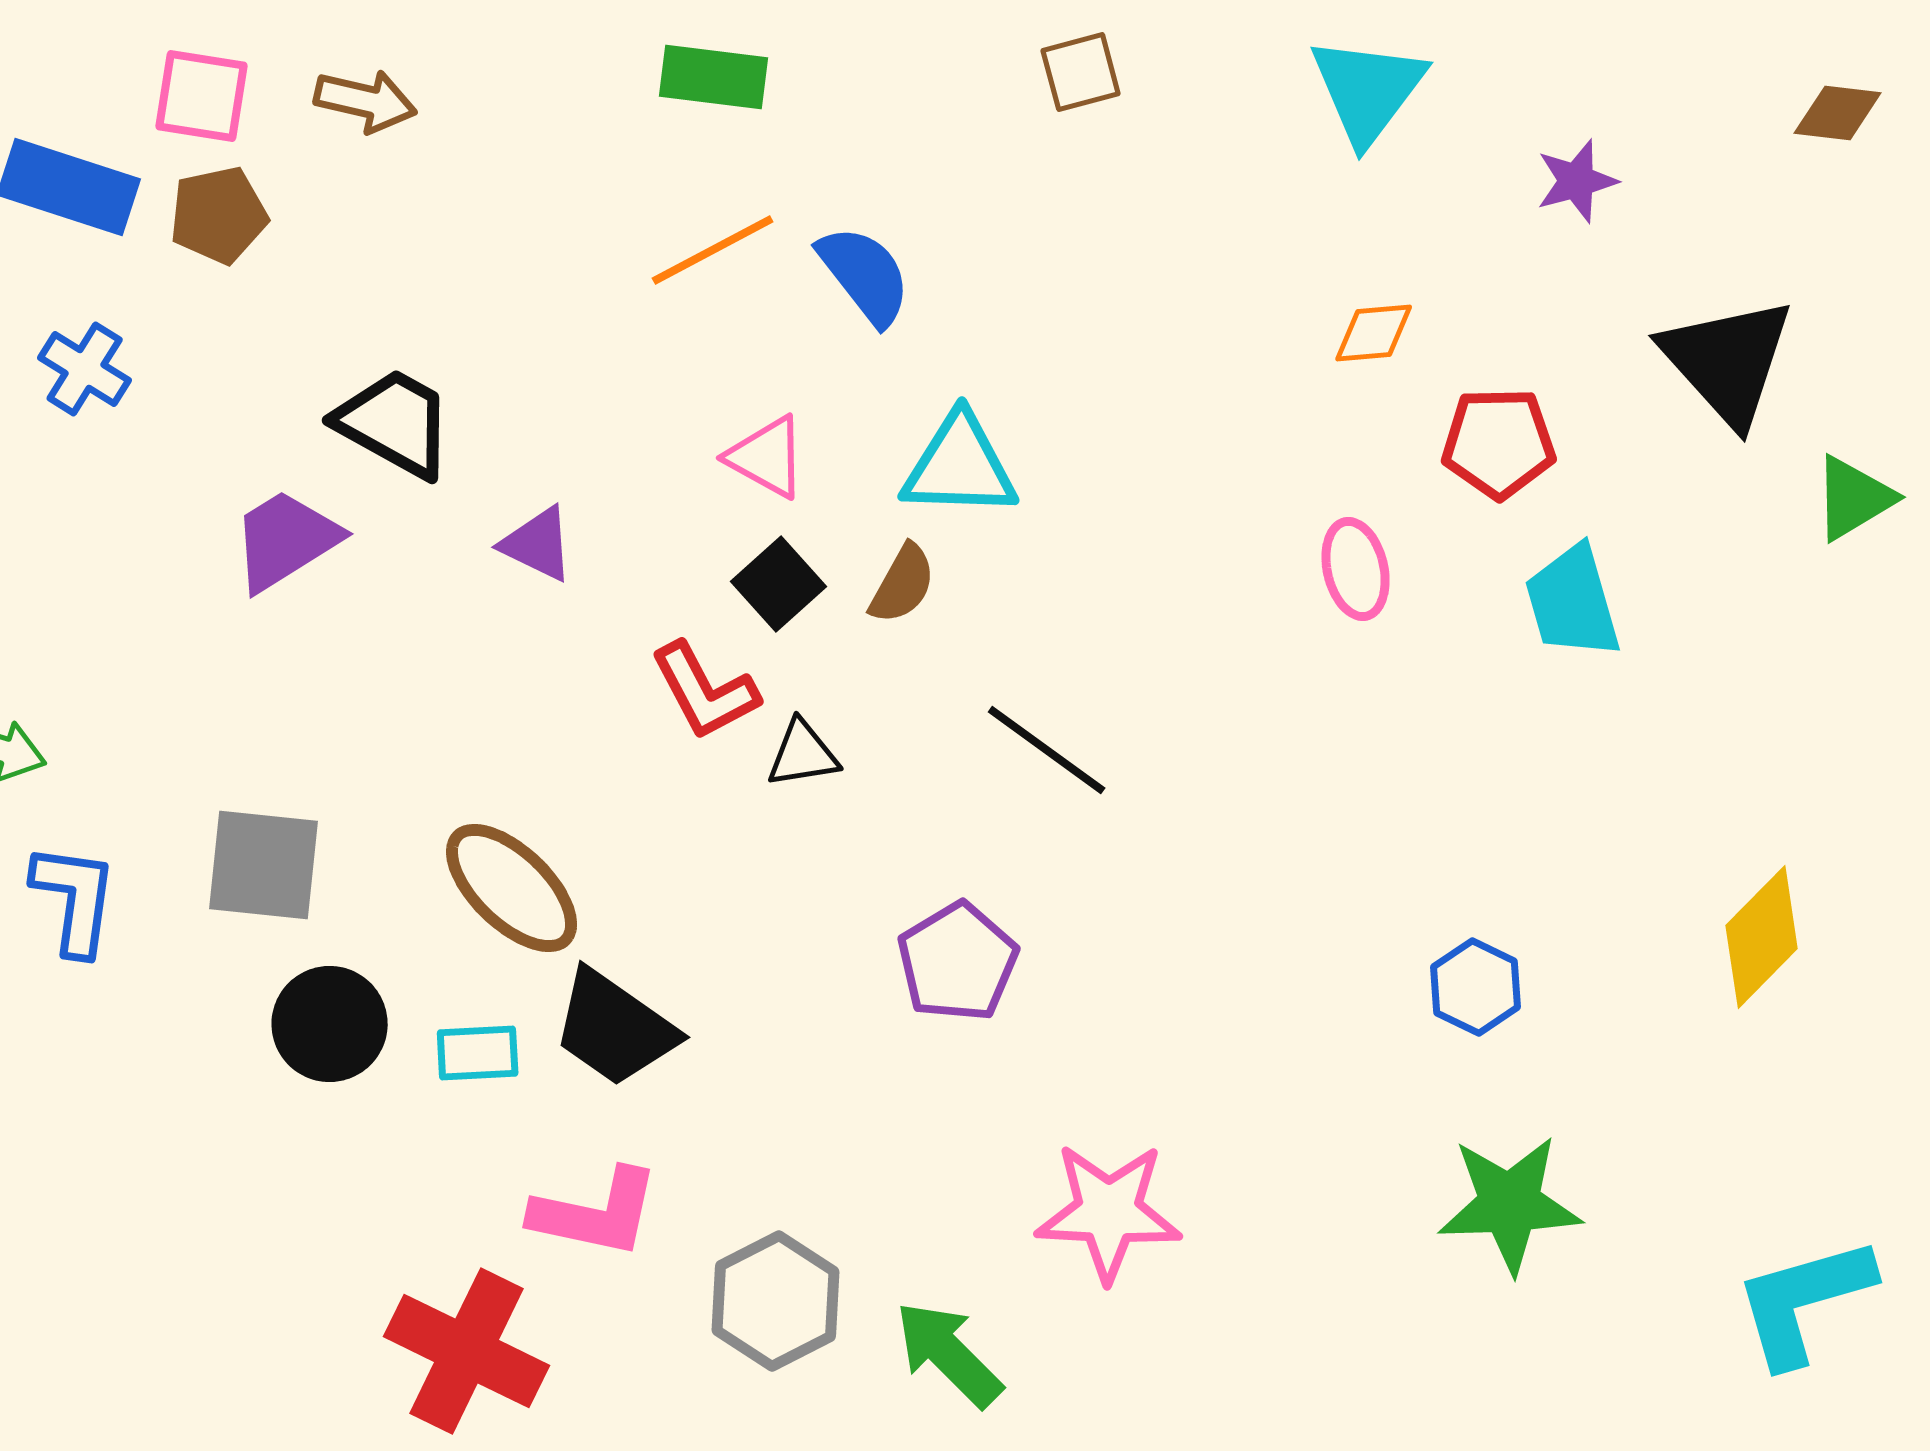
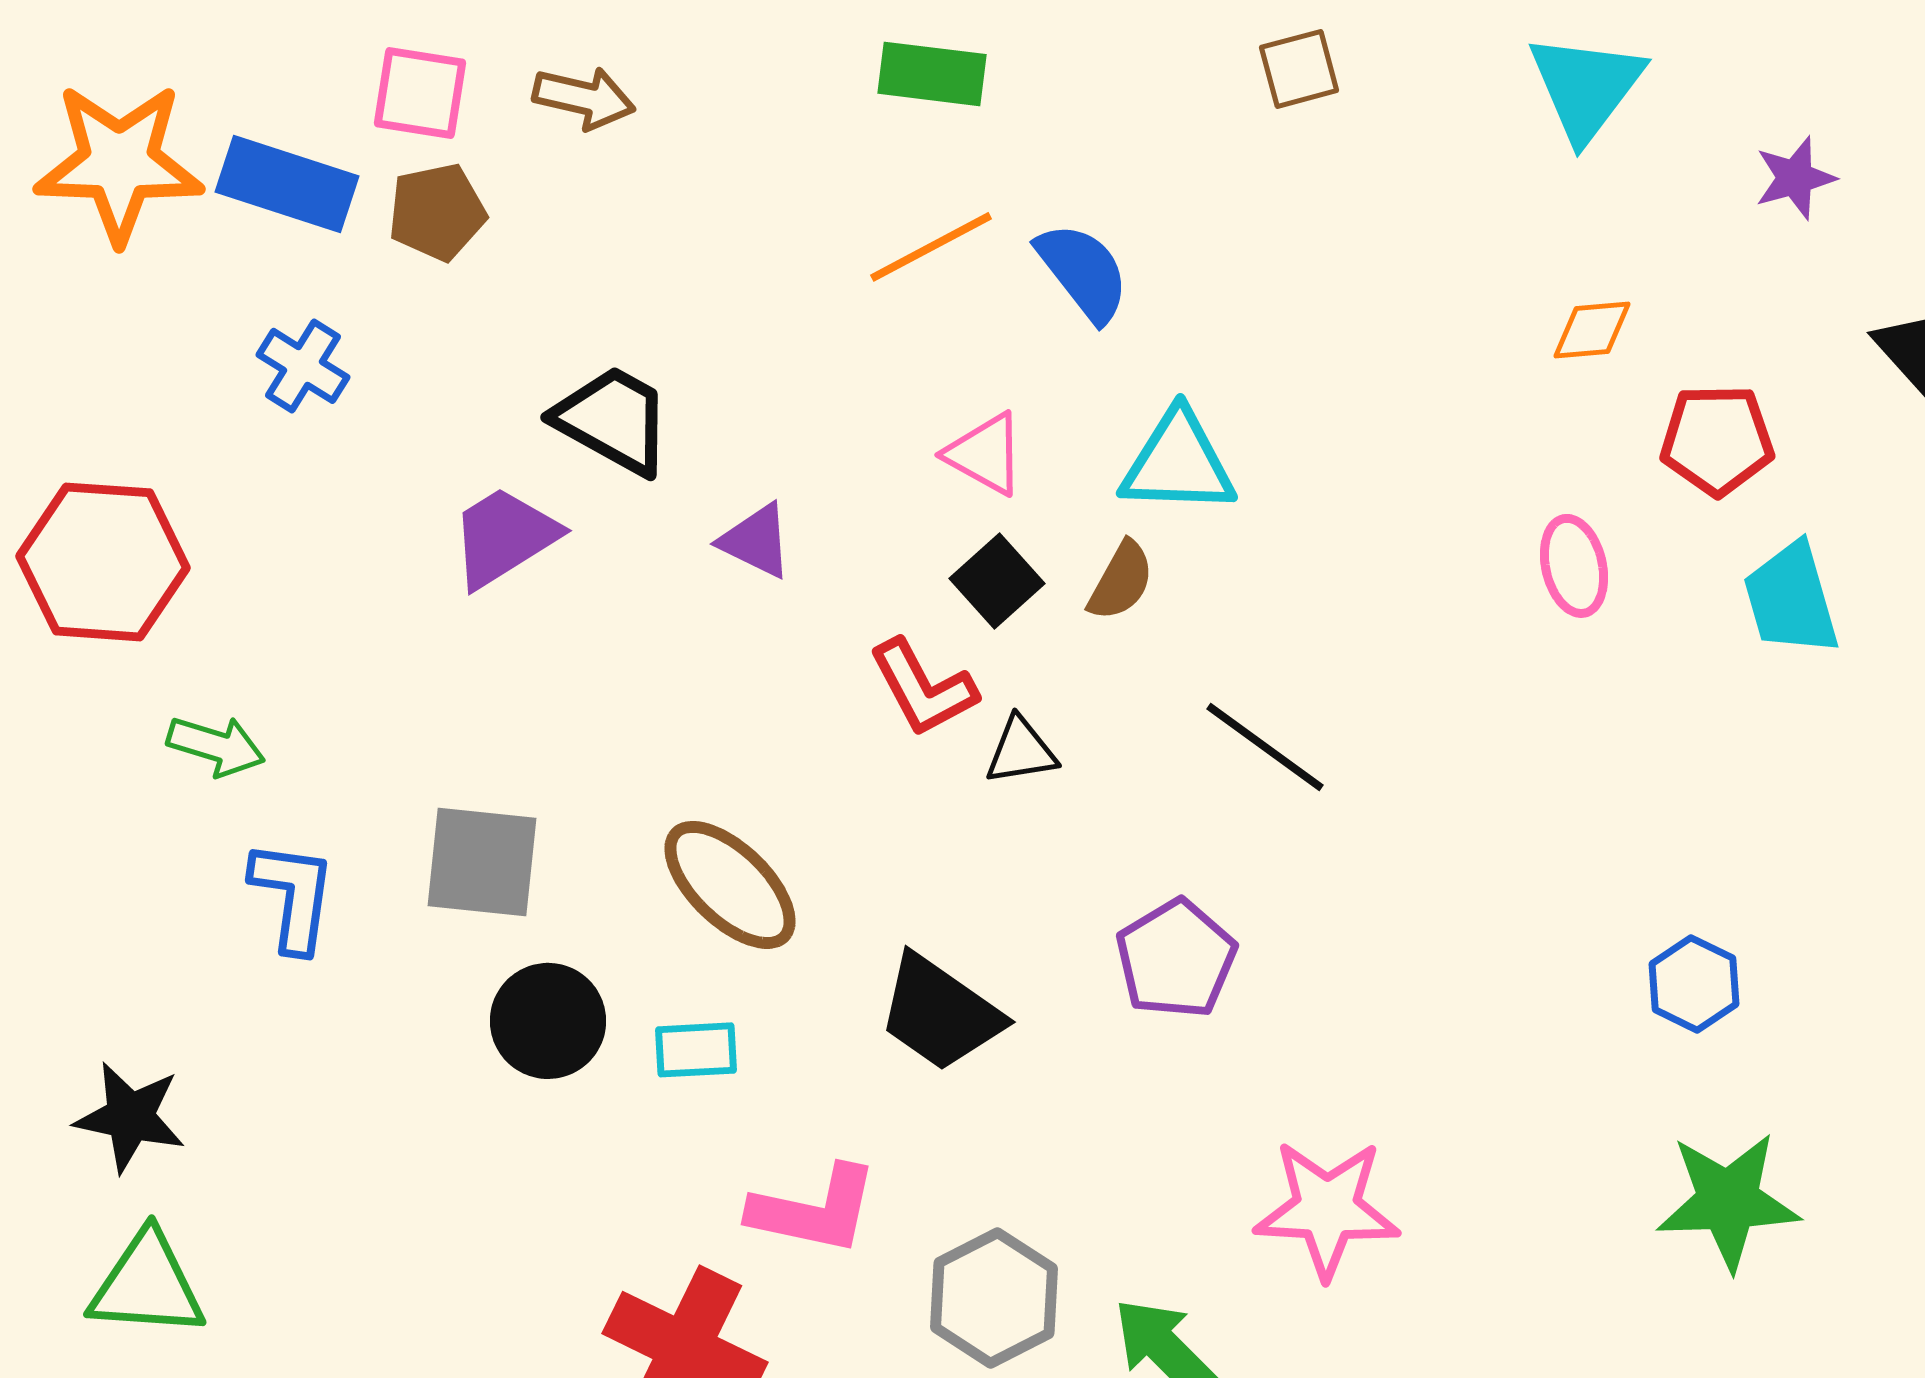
black trapezoid: (615, 1028) -> (940, 1013), moved

